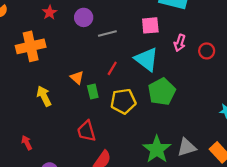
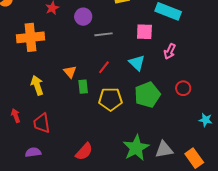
red circle: (207, 51) -> (183, 88), moved
cyan triangle: (146, 59) -> (137, 63), size x0.7
red trapezoid: (86, 131) -> (42, 123), moved
red arrow: (27, 143) -> (16, 116), moved

